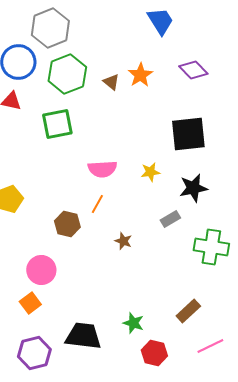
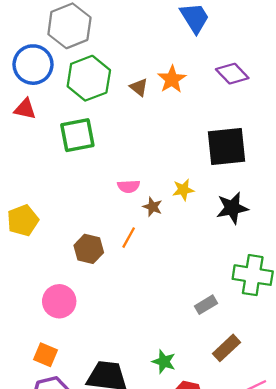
pink semicircle: (102, 169) -> (129, 186), size x0.7
orange line: (97, 204) -> (129, 238), moved
gray rectangle: (170, 219) -> (206, 305), moved
brown star: (123, 241) -> (153, 207), moved
orange square: (30, 303) -> (46, 355), moved, turned -30

